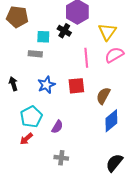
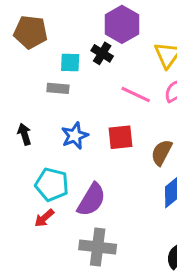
pink line: (86, 58) -> (136, 95), turned -60
cyan pentagon: (31, 117) -> (52, 184), turned -30
purple semicircle: (57, 127) -> (91, 200), size x1.6
gray cross: (61, 158) -> (98, 247), size x1.6

